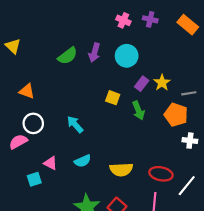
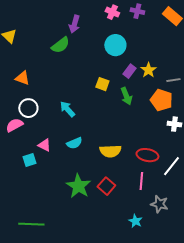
purple arrow: (94, 53) -> (74, 24), moved

